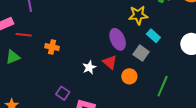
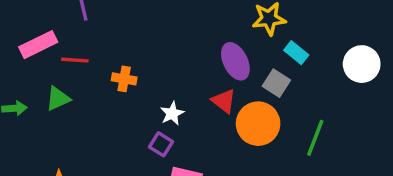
white star: (89, 67) -> (172, 113), moved
orange circle: (129, 76) -> (258, 124), size x1.6
purple square: (63, 93) -> (161, 144), moved

